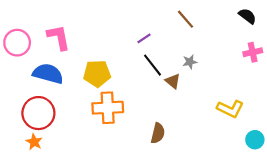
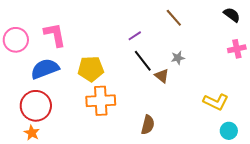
blue semicircle: (48, 74) -> (45, 69), turned -36
cyan circle: (255, 140) -> (229, 131), moved

